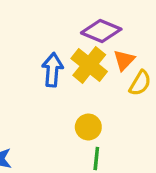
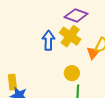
orange triangle: (124, 60) -> (93, 53), moved

